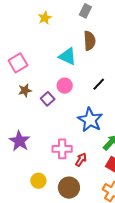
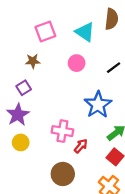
pink square: (18, 63) -> (45, 31), moved
purple square: (48, 99) -> (24, 88), moved
yellow circle: (38, 181) -> (21, 142), moved

